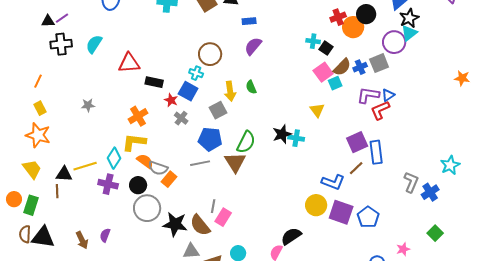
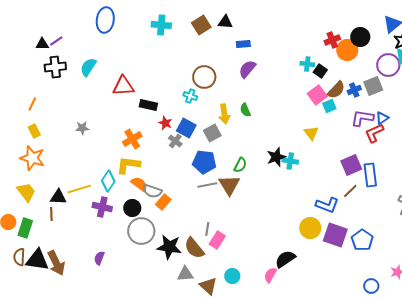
blue square: (188, 91) -> (186, 128), moved
green semicircle: (246, 142) -> (240, 165), size x0.7
gray line: (200, 163) -> (207, 185), moved
brown arrow: (82, 240) -> (56, 263), moved, size x1.4

